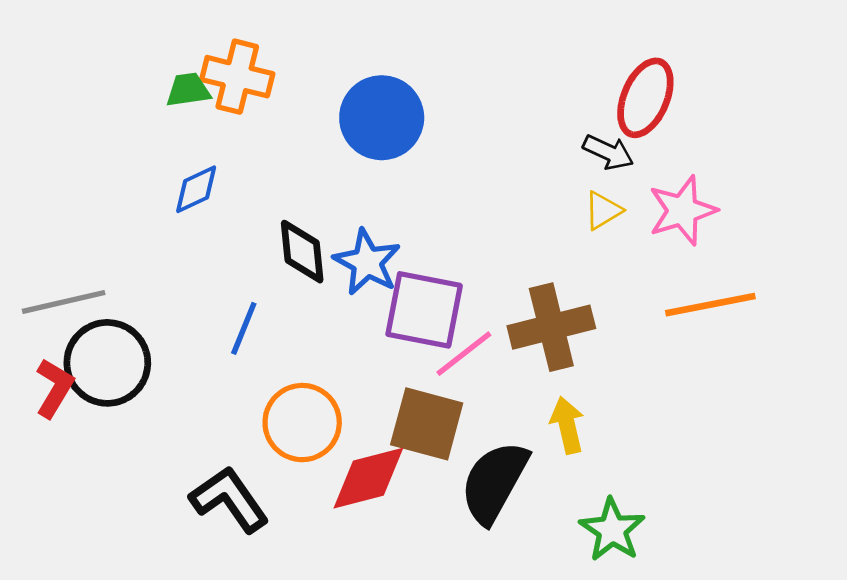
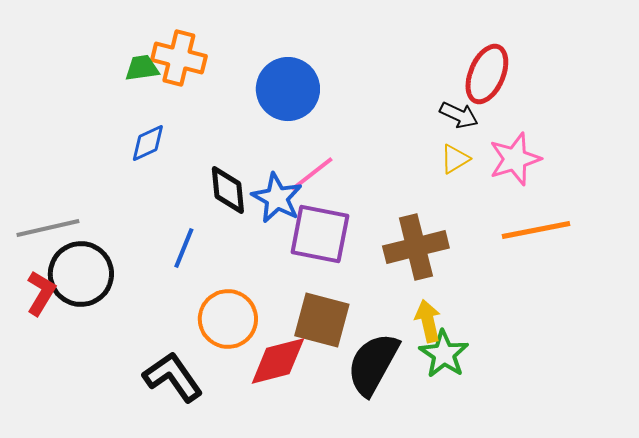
pink line: (464, 354) -> (312, 174), moved
green star: (612, 530) -> (444, 354), moved

